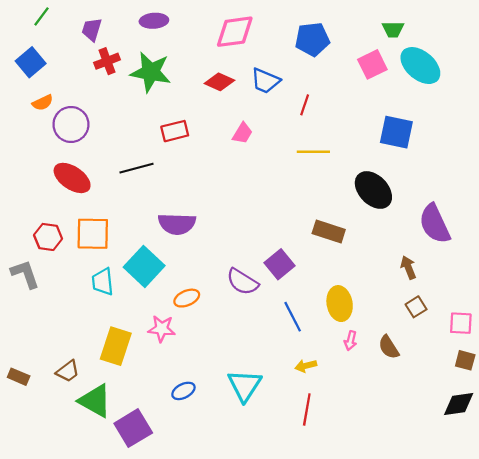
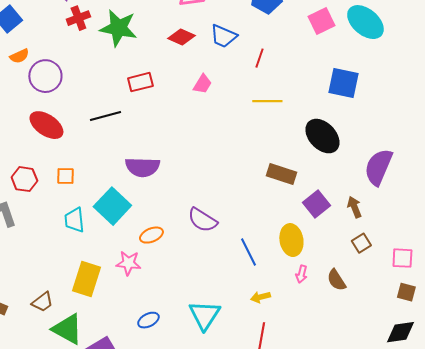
purple semicircle: (435, 224) -> (378, 167), turned 48
orange square: (93, 234) -> (65, 176), size x0.6
purple square: (280, 264) -> (316, 204), moved

